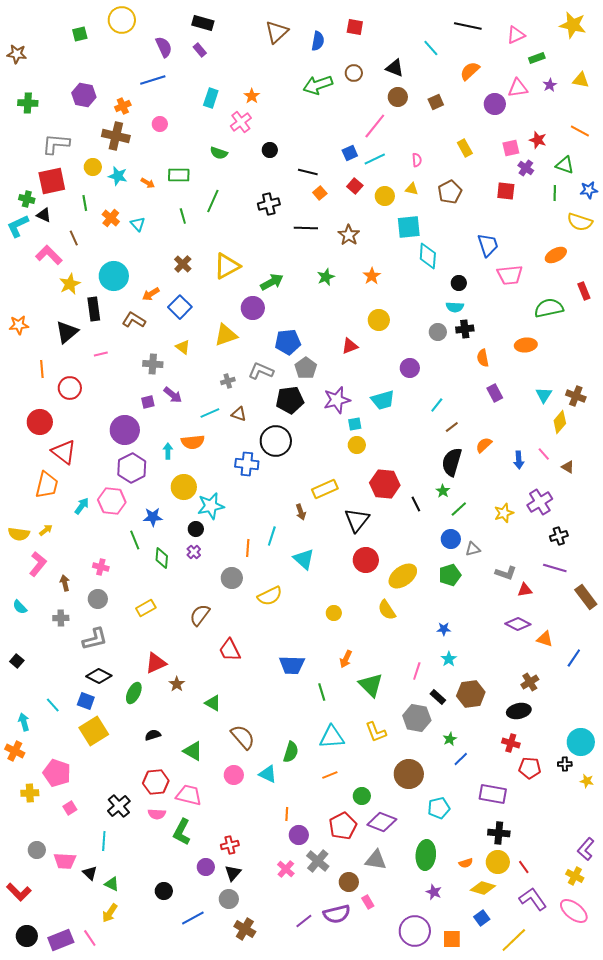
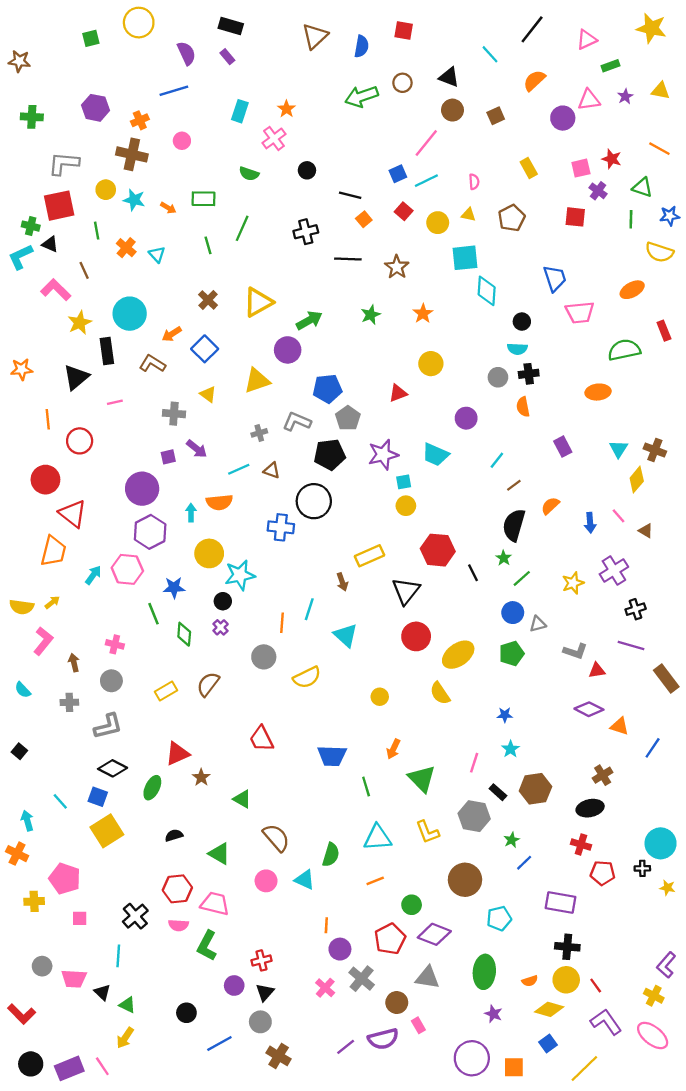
black line: (468, 26) -> (532, 29), turned -64
orange semicircle: (483, 358) -> (523, 407), moved
cyan trapezoid: (383, 400) -> (435, 455), turned 40
brown semicircle: (200, 615) -> (208, 684), moved
pink square: (70, 808) -> (80, 918), turned 32

